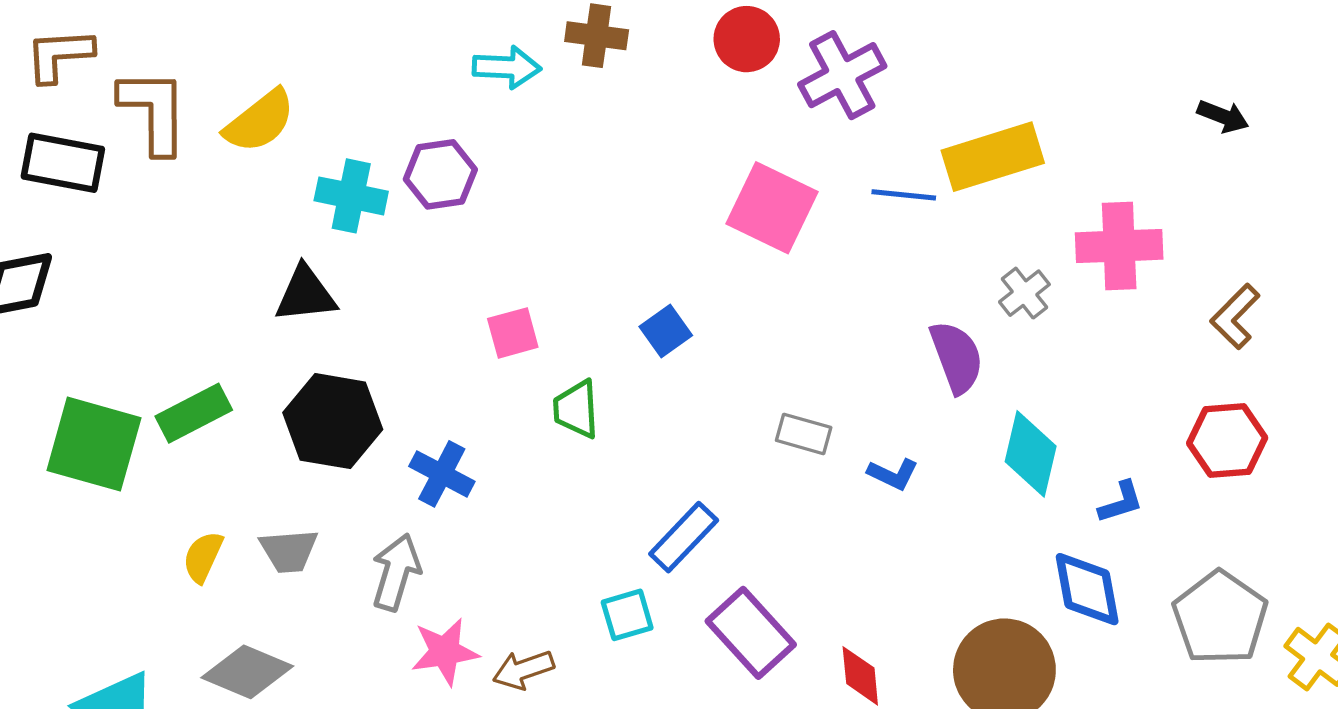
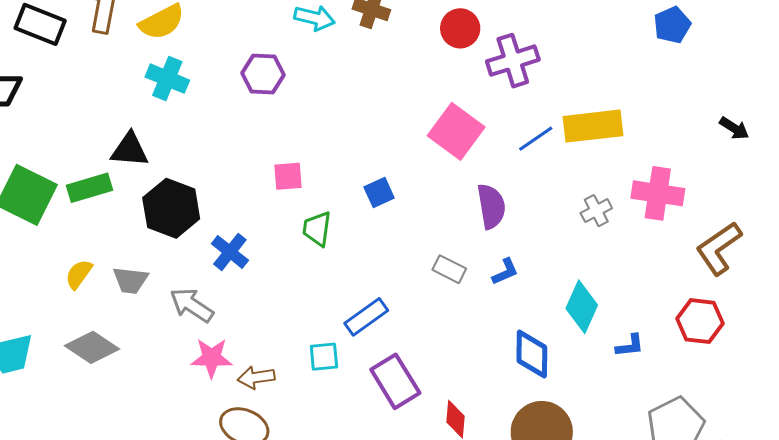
blue line: (904, 195) -> (536, 139), turned -51
cyan cross: (351, 196) -> (167, 79), moved
black triangle: (305, 294) -> (130, 150), moved
brown L-shape: (1235, 316) -> (719, 248), size x1.4
purple semicircle: (957, 357) -> (491, 206), moved
blue L-shape: (893, 474) -> (505, 272), moved, turned -60
gray arrow: (396, 572) -> (192, 305), turned -84
blue diamond: (1087, 589) -> (532, 354), moved

